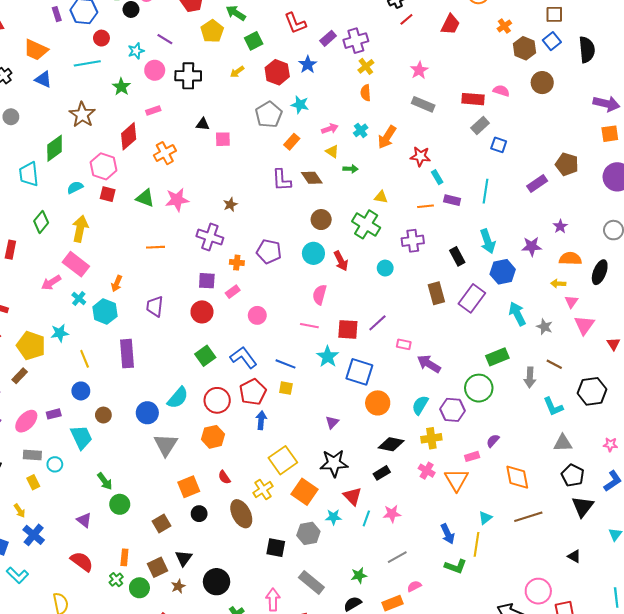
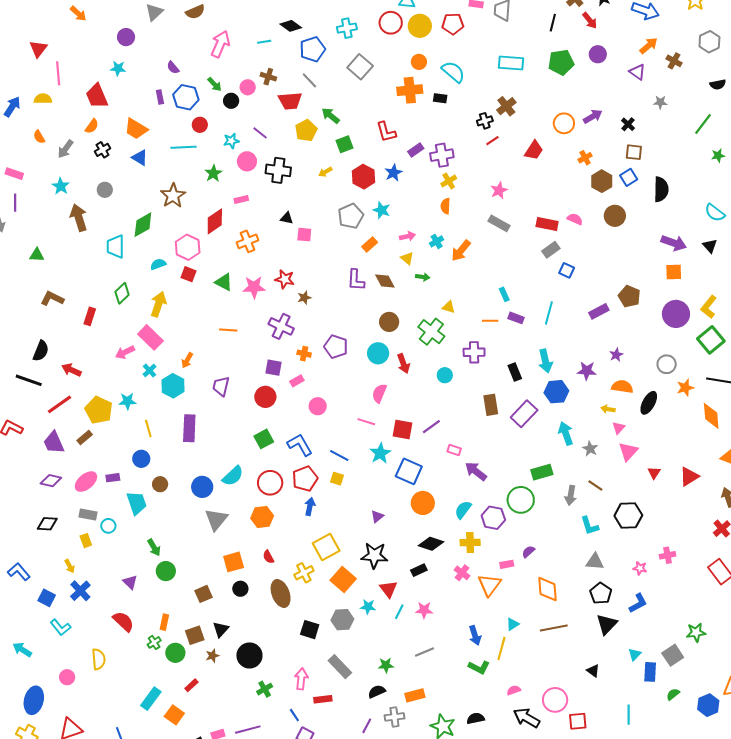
red star: (420, 156) -> (285, 279), moved
pink semicircle: (414, 586) -> (514, 690), moved

